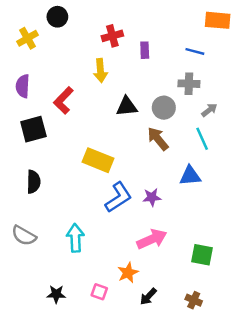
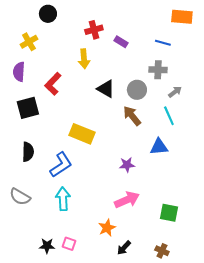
yellow cross: (27, 38) -> (29, 42), moved
purple rectangle: (145, 50) -> (121, 42), turned -56
black triangle: (127, 106) -> (106, 89), turned 36
blue L-shape: (118, 197) -> (61, 165), moved
pink square: (99, 292) -> (69, 244), moved

